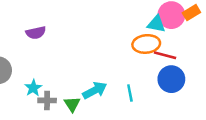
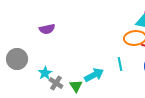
cyan line: (130, 93) -> (120, 64), moved
gray cross: (47, 100) -> (56, 83), turned 32

